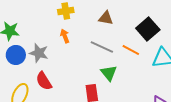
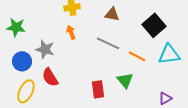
orange line: (131, 50) -> (137, 56), moved
blue circle: (16, 55) -> (22, 61), moved
green triangle: (109, 73) -> (125, 80), moved

